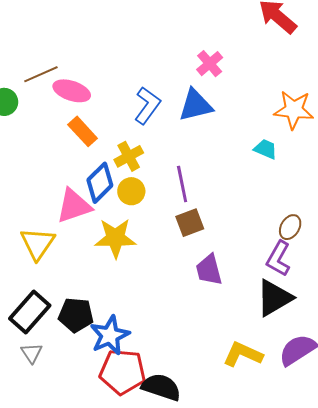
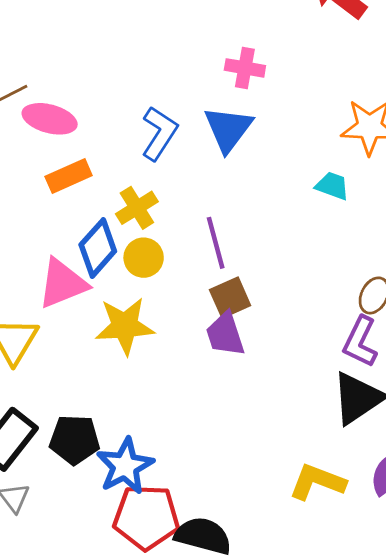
pink cross: (210, 64) -> (245, 68), turned -36
blue triangle: (195, 105) -> (228, 129), turned -36
orange rectangle: (83, 131) -> (69, 176), turned -68
purple trapezoid: (209, 270) -> (225, 334), moved

